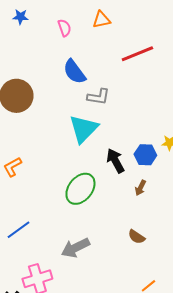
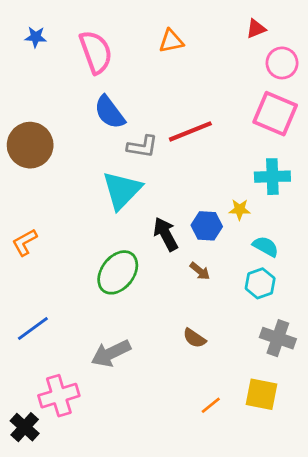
orange triangle: (101, 20) -> (171, 41), moved
pink semicircle: (64, 28) -> (96, 52), size x1.8
red line: (137, 54) -> (190, 131), moved
brown arrow: (140, 188) -> (200, 271), turned -77

